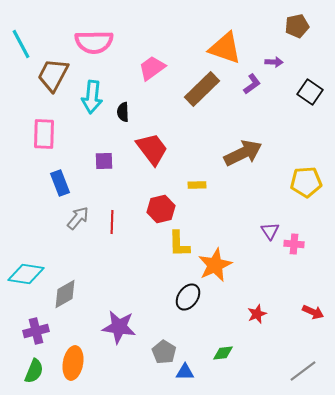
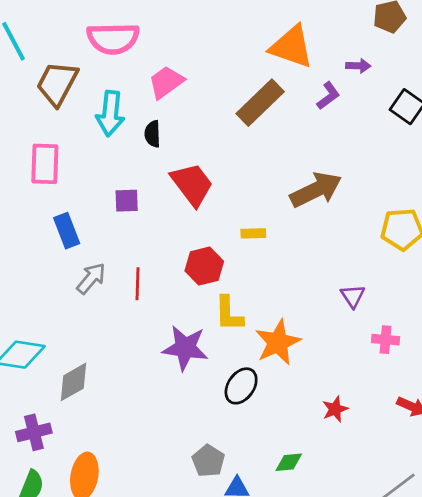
pink trapezoid: (152, 68) -> (166, 82), moved
pink cross: (294, 244) -> (385, 340), moved
purple star: (119, 327) -> (185, 348), moved

